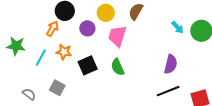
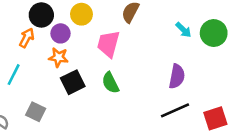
yellow circle: (106, 13) -> (81, 14), moved
purple circle: (87, 28) -> (61, 33), moved
orange star: (64, 52) -> (58, 57), moved

